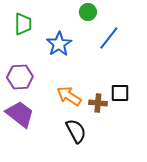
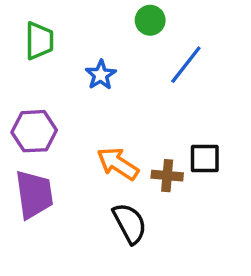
blue star: (59, 44) -> (101, 75), size x0.7
purple trapezoid: (20, 114) -> (34, 194), turned 44

